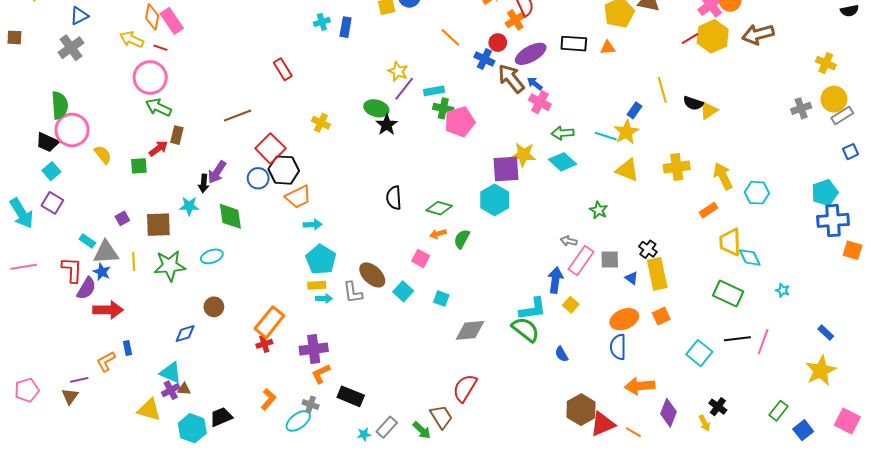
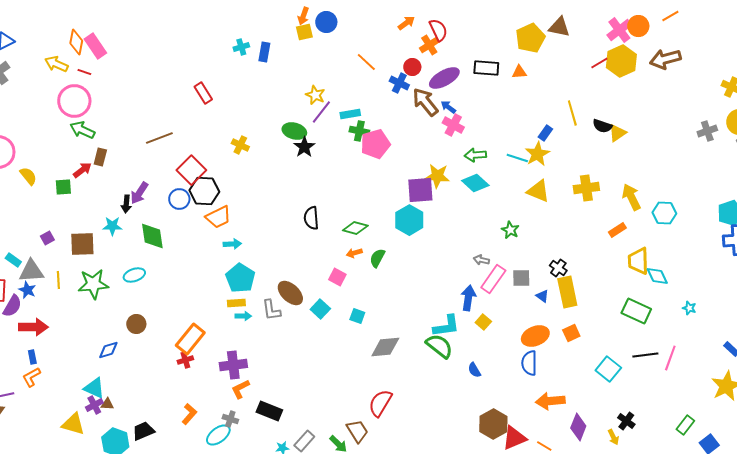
blue rectangle: (128, 348) -> (32, 357), moved

